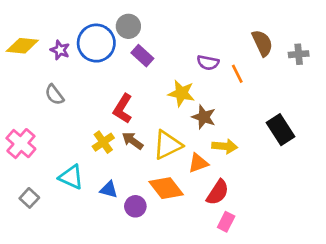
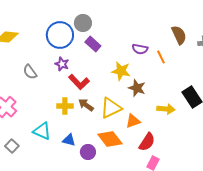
purple star: (60, 50) -> (62, 64), moved
red L-shape: (123, 109) -> (79, 82), turned -75
yellow cross: (103, 142) -> (65, 106), turned 35
yellow arrow: (225, 146) -> (166, 109), moved

